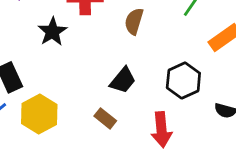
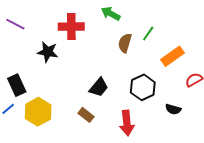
brown semicircle: (134, 21) -> (125, 43), moved
black star: (52, 32) -> (48, 52), turned -30

